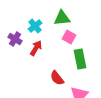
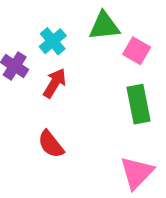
pink square: (69, 37) -> (137, 51), moved
red semicircle: (57, 78) -> (51, 144), moved

